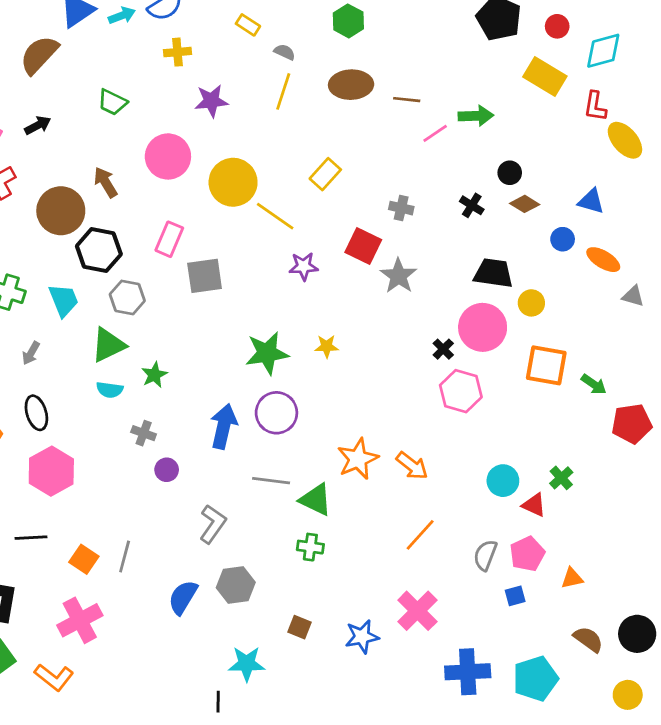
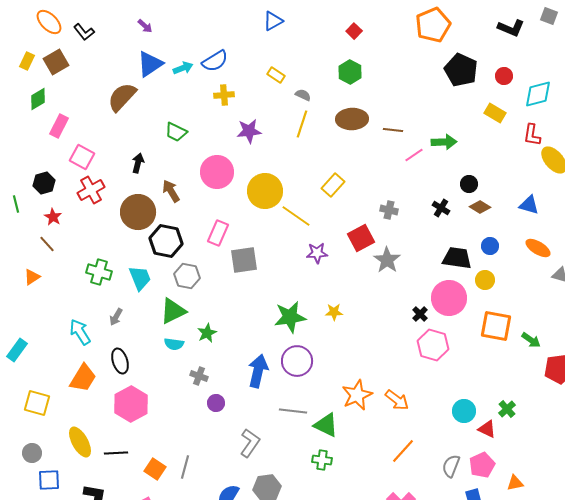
yellow rectangle: (545, 76) -> (495, 113), size x0.7
black arrow: (38, 125) -> (138, 163), moved, turned -48
blue circle: (563, 239) -> (490, 246), moved
red square: (363, 246) -> (361, 238), turned 36

